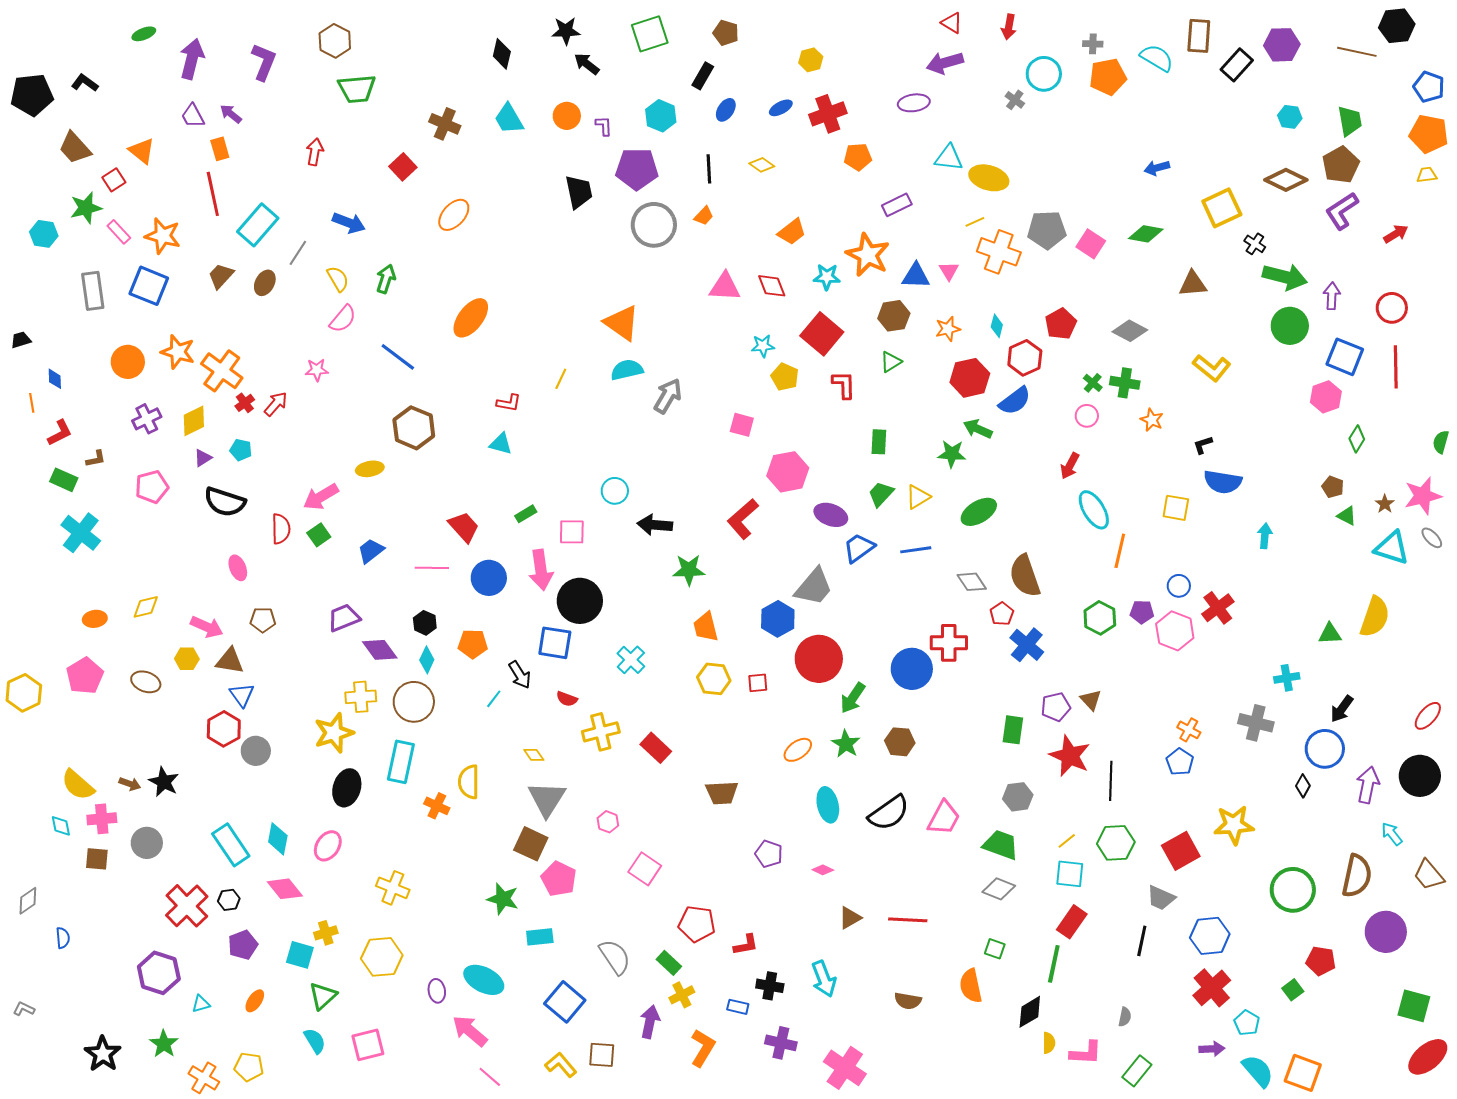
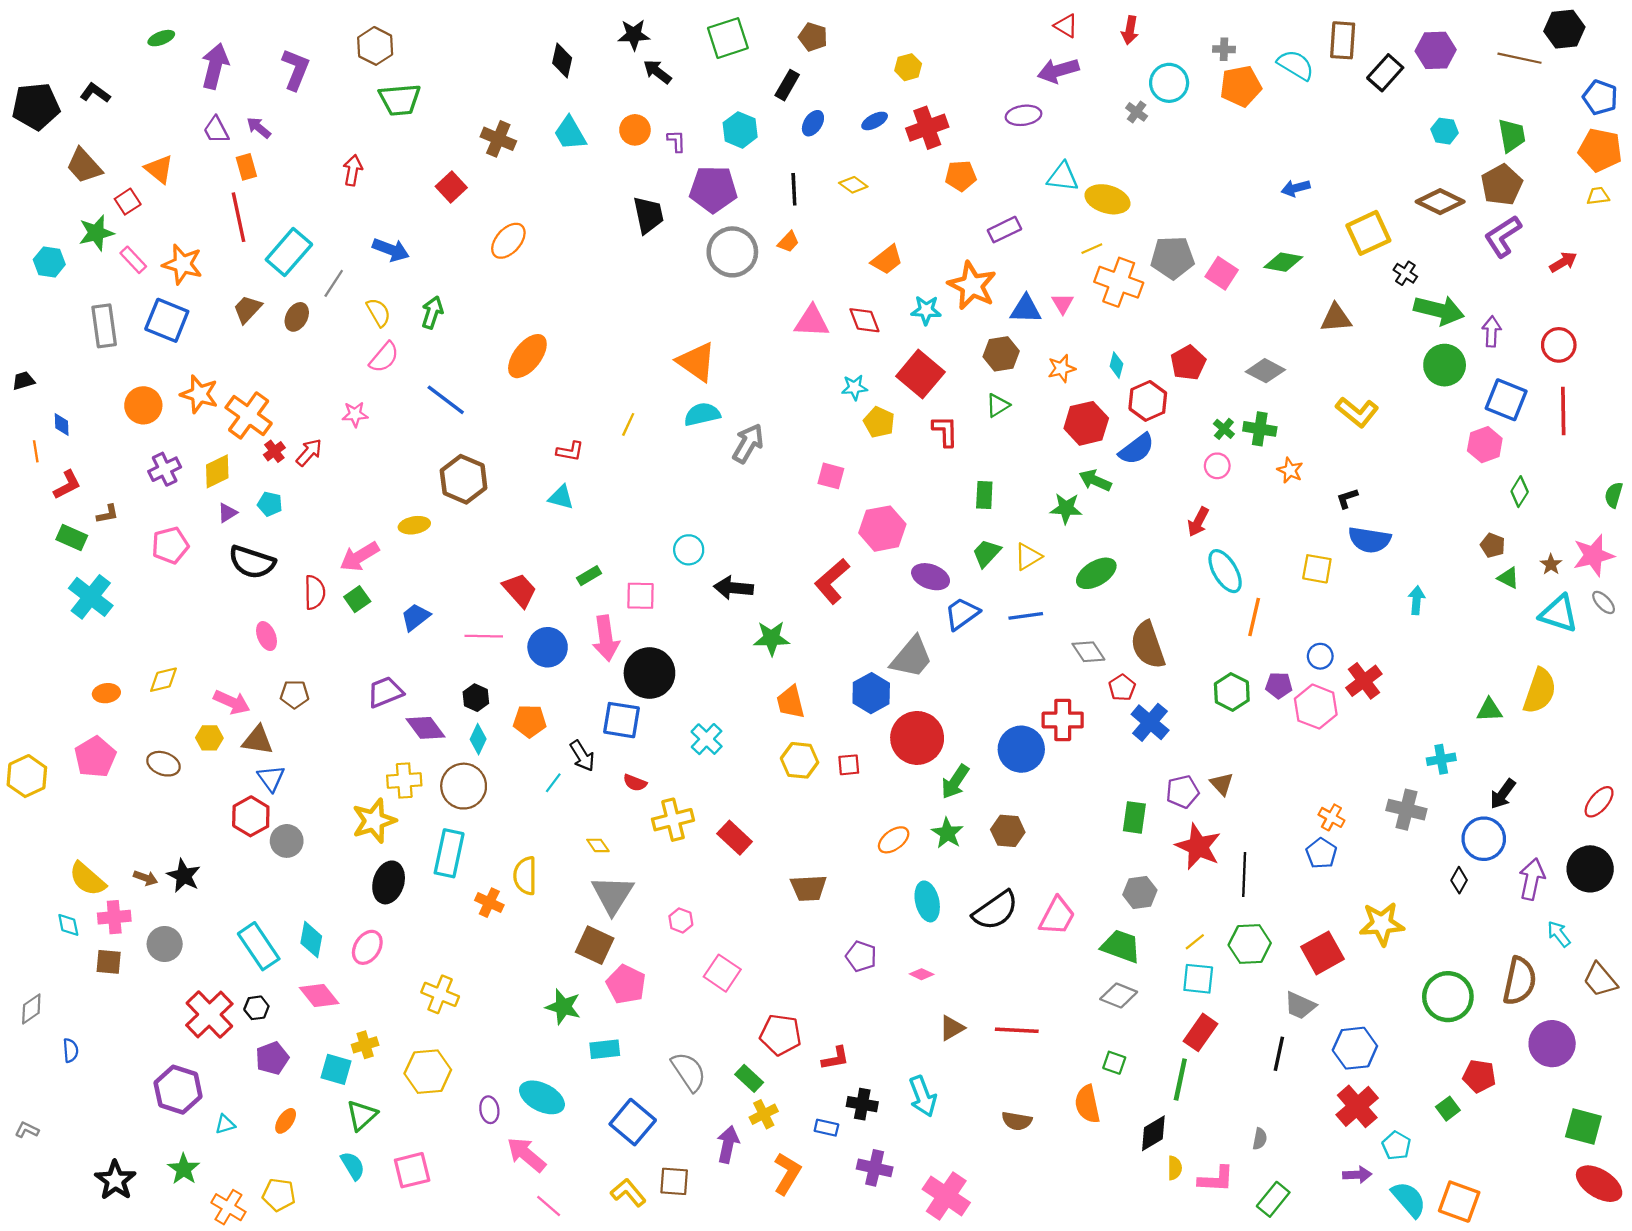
red ellipse: (1428, 1057) -> (1599, 1184), turned 72

